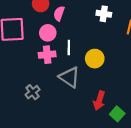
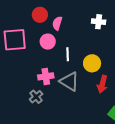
pink cross: (47, 55) -> (46, 76), moved
red arrow: (99, 101) -> (102, 84), moved

